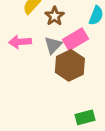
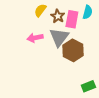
pink rectangle: (75, 39) -> (72, 19), moved, turned -42
gray triangle: (53, 45) -> (59, 37), size x1.5

